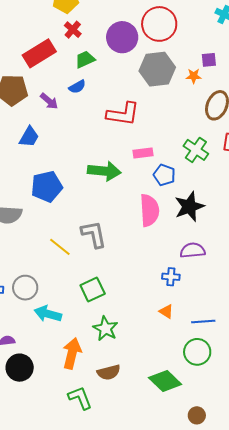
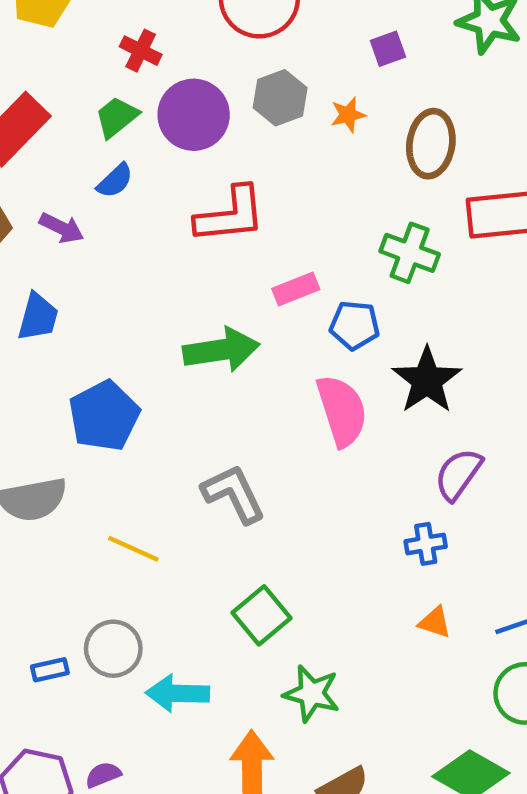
red cross: (73, 30) -> (141, 51), moved
purple circle: (122, 37) -> (194, 115), moved
gray hexagon: (157, 69) -> (280, 98), size x0.7
orange star: (194, 76) -> (348, 115), moved
yellow line: (60, 247) -> (133, 549), moved
purple semicircle: (193, 250) -> (458, 474), turned -35

